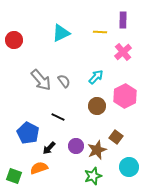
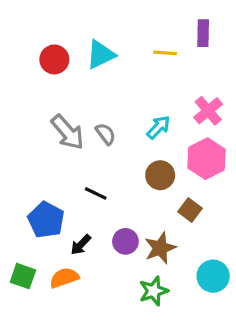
red circle: (14, 40) -> (54, 59), moved
pink cross: (123, 52) -> (208, 111), moved
brown square: (116, 137) -> (190, 210), moved
green square: (14, 176) -> (23, 276), moved

